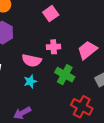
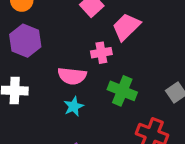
pink trapezoid: (87, 50) -> (126, 27), moved

